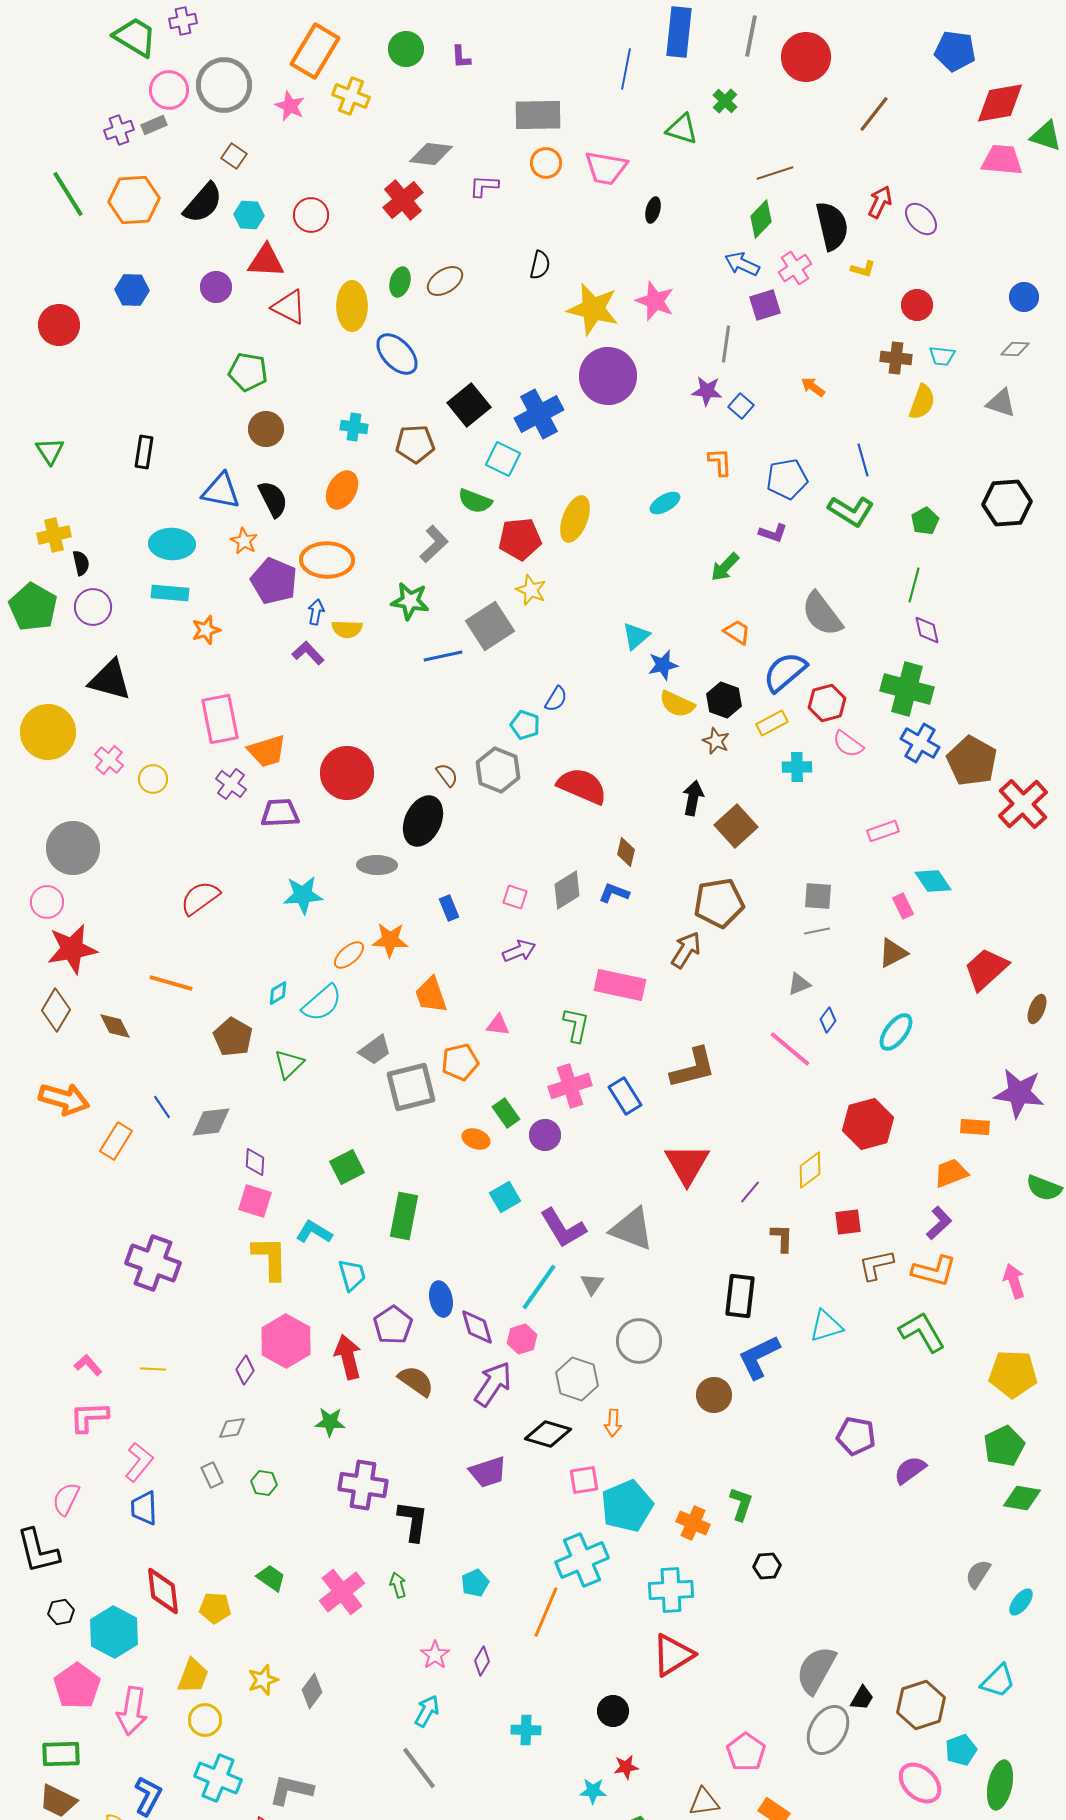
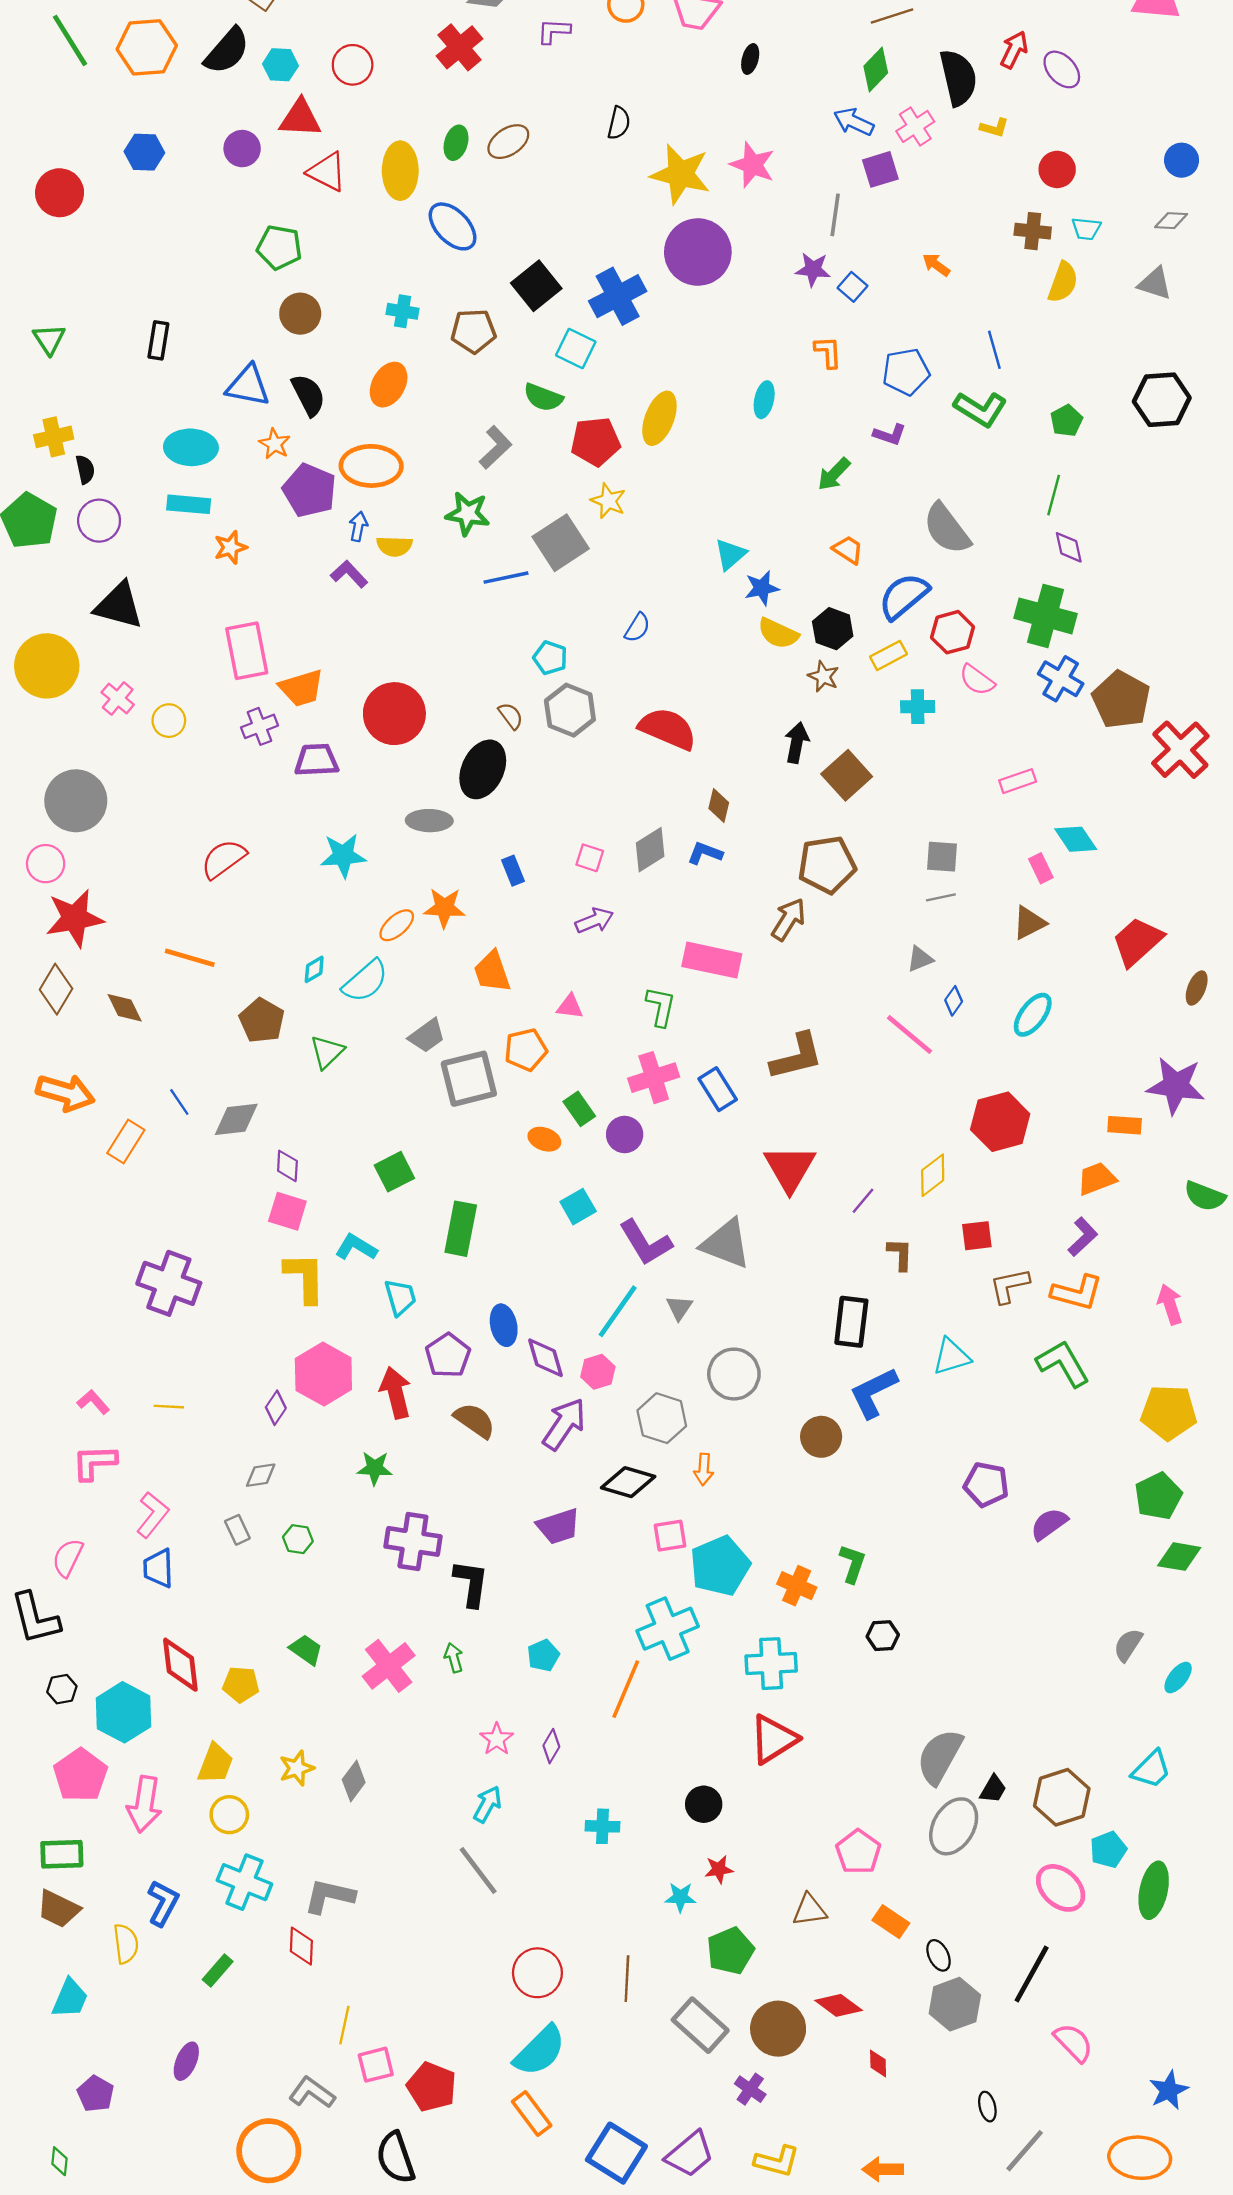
cyan ellipse: (665, 503) -> (764, 400), turned -48
cyan pentagon: (525, 725) -> (550, 658), moved
purple cross: (231, 784) -> (260, 726), turned 32

